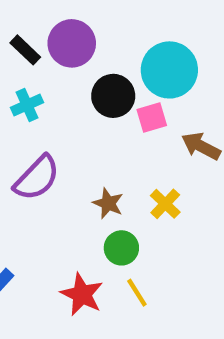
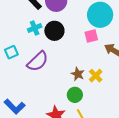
black circle: (113, 96) -> (54, 31), moved
brown star: (108, 203) -> (78, 74), moved

